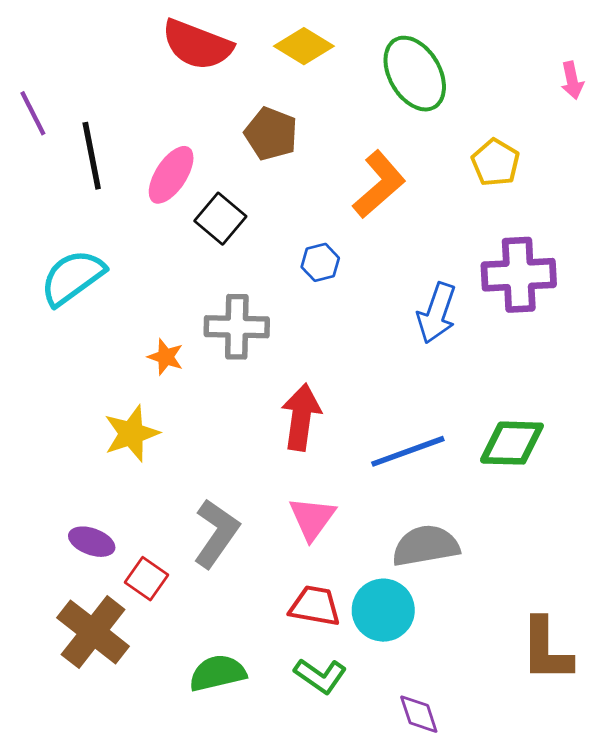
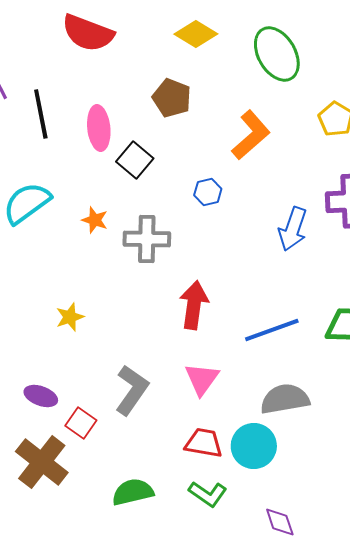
red semicircle: (197, 45) -> (88, 33), moved
pink ellipse: (171, 175) -> (99, 128), turned -39
orange star: (166, 357) -> (95, 220), moved
yellow star: (131, 434) -> (70, 317), size x0.7

